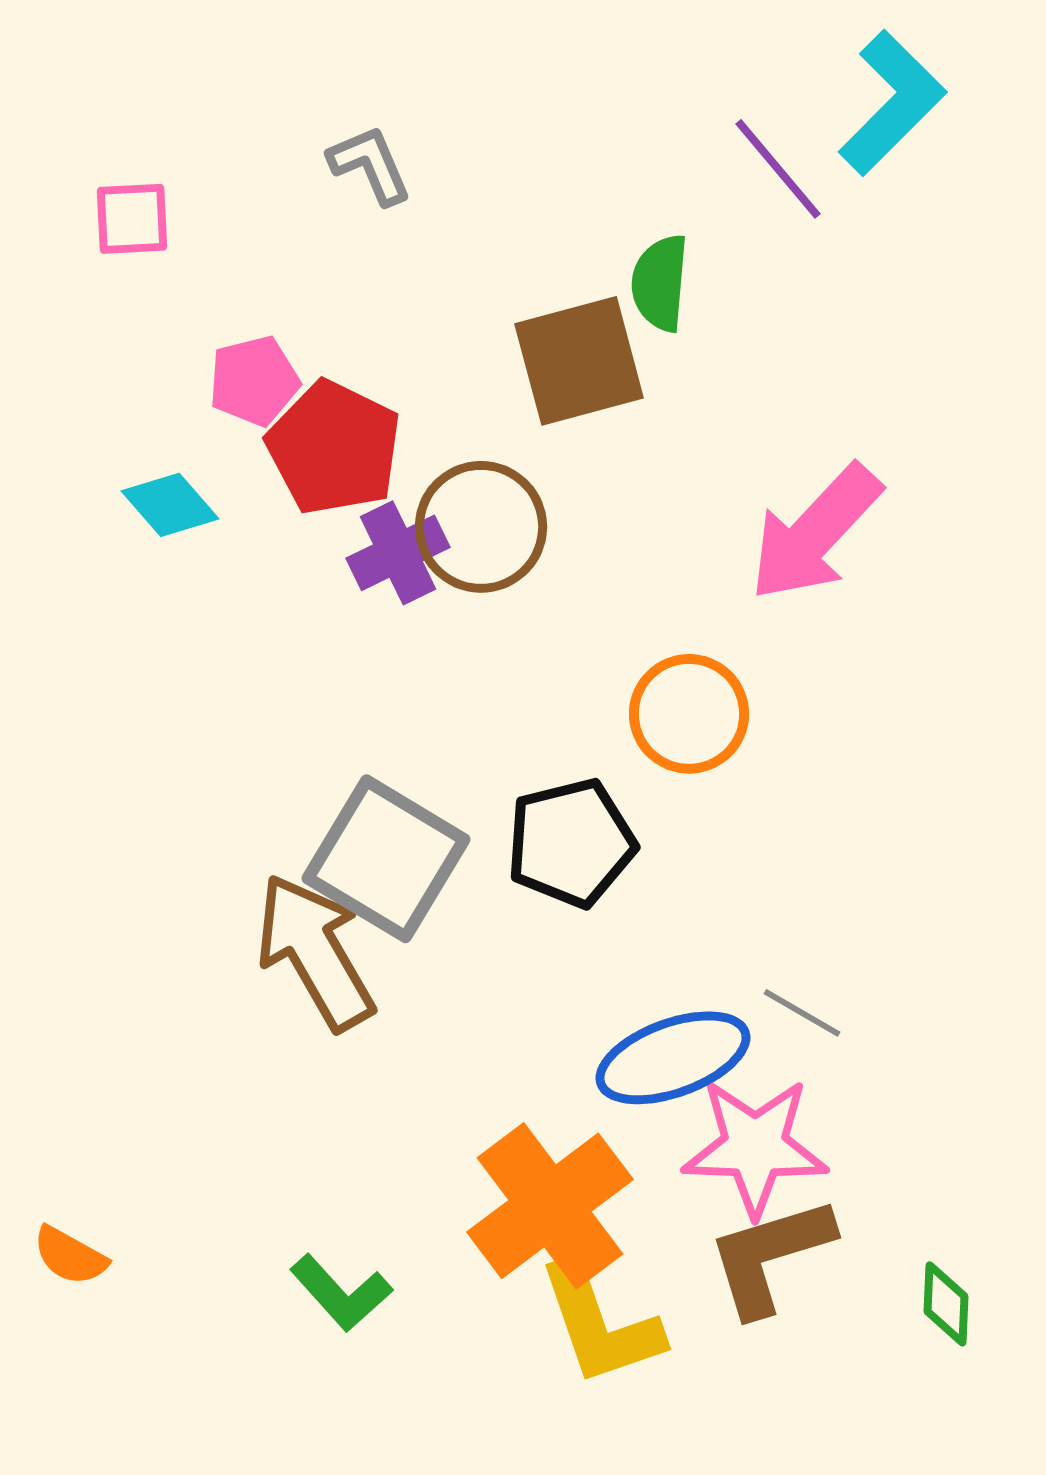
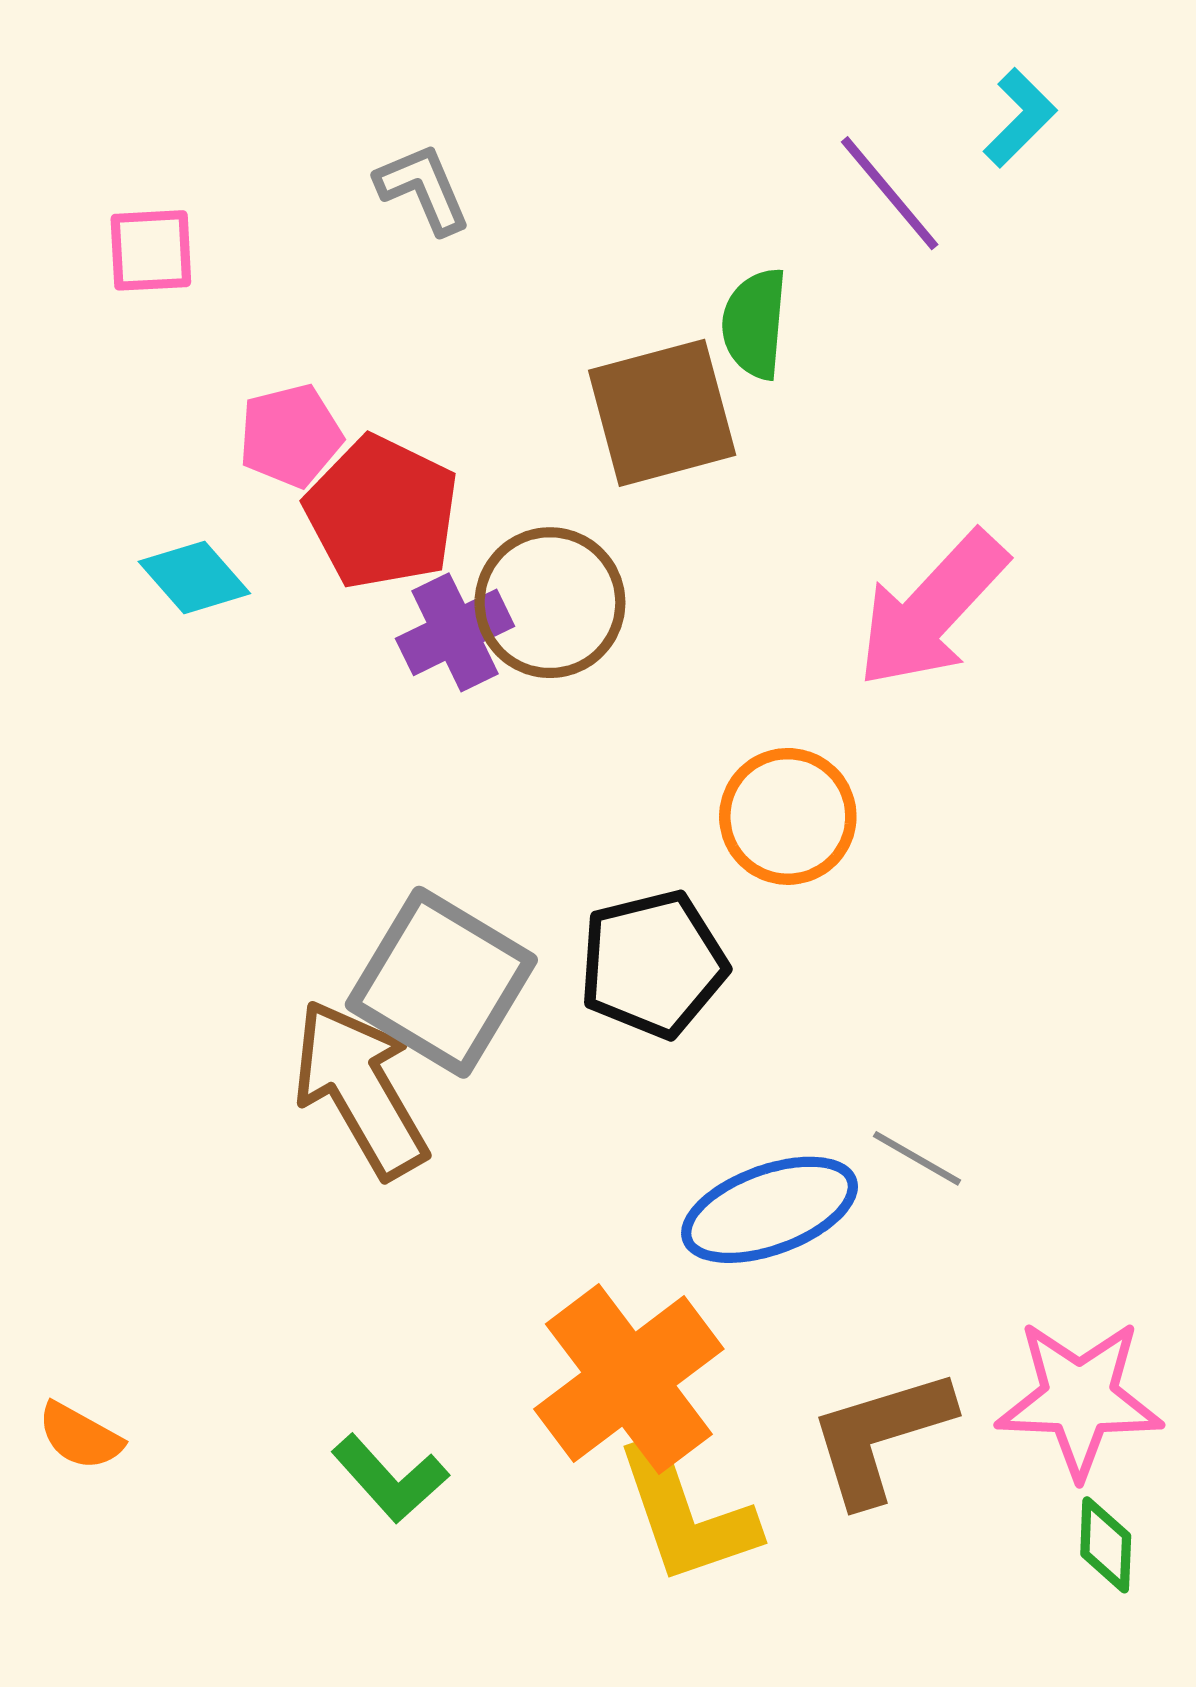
cyan L-shape: (892, 103) -> (1020, 118), size x0.6
pink star: (755, 1147) -> (1079, 1398), moved
green diamond: (946, 1304) -> (1106, 1545), moved

